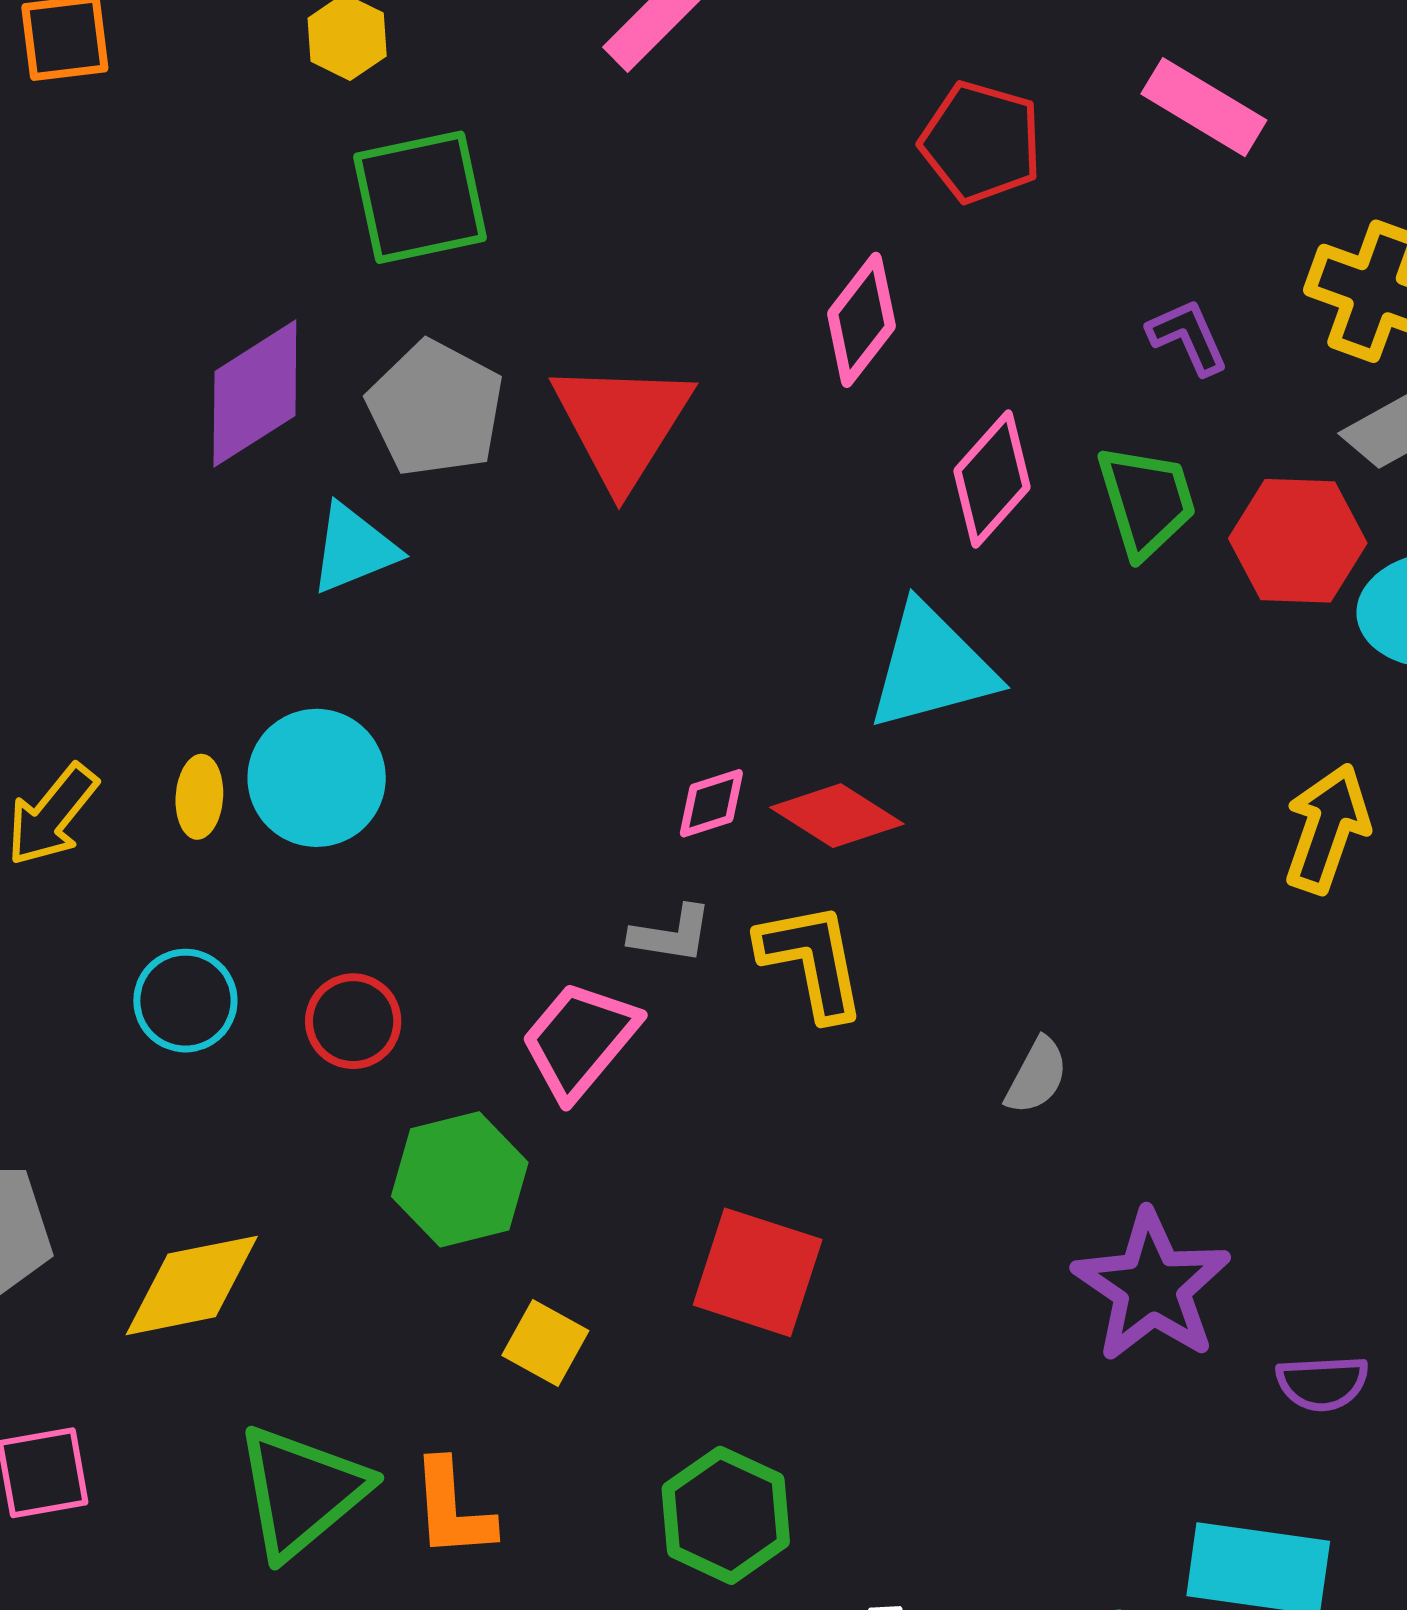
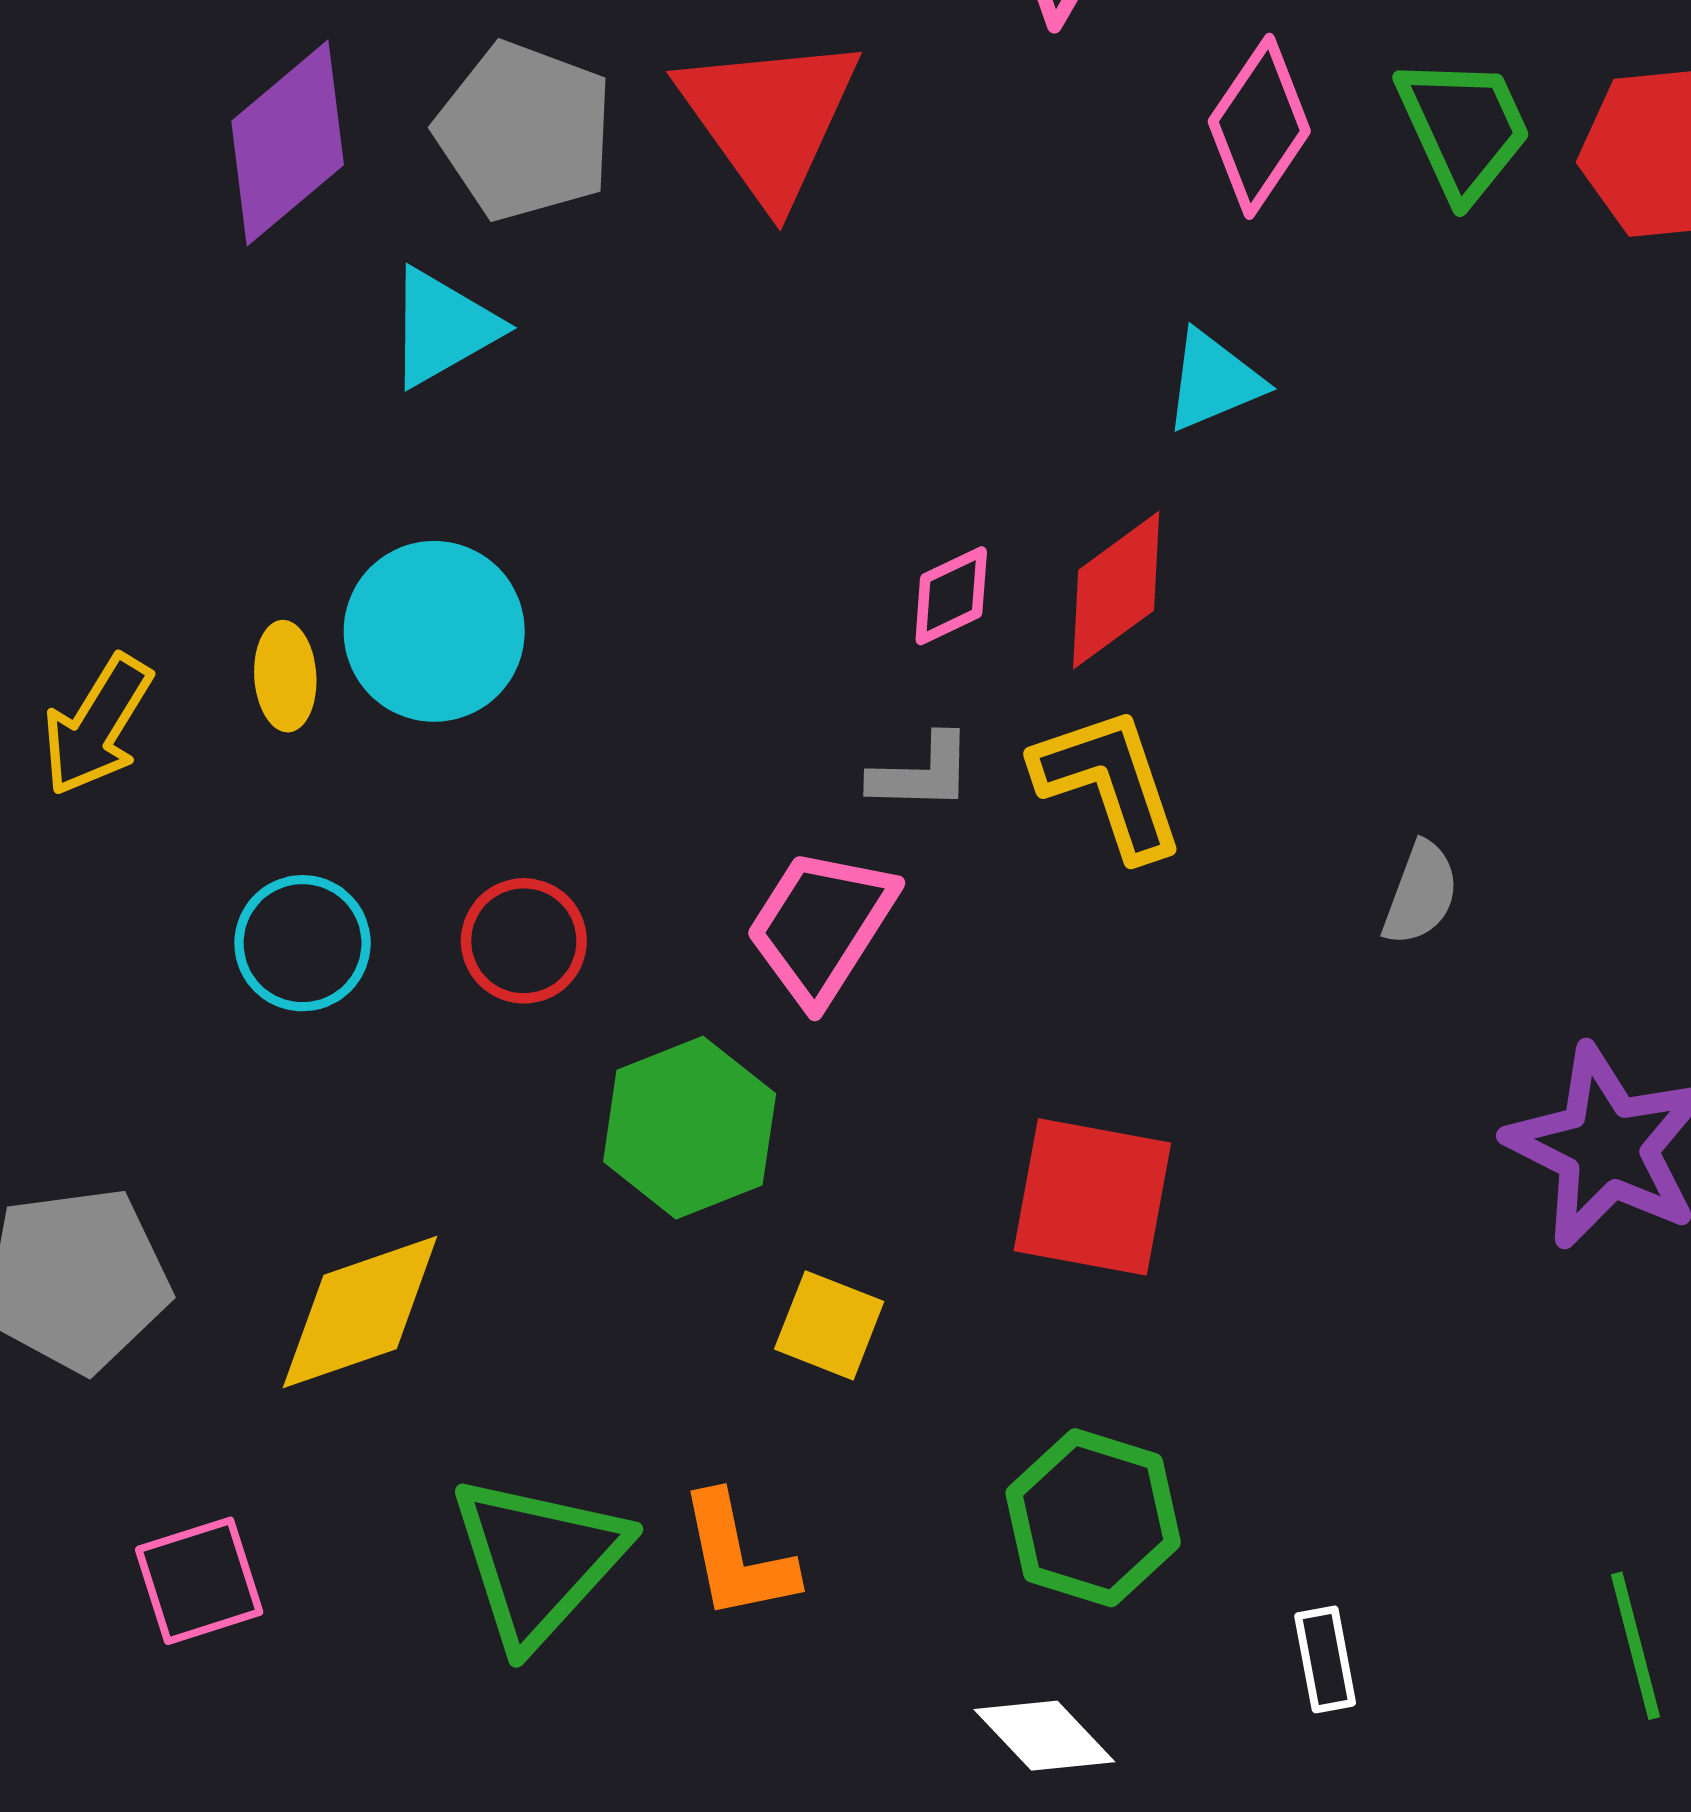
cyan triangle: (932, 667) -> (1214, 381), size x0.6
red diamond: (837, 816) -> (1116, 590), turned -61

